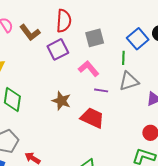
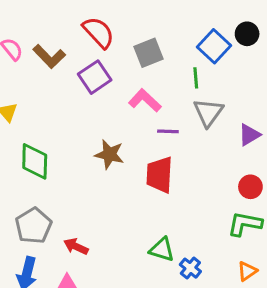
red semicircle: (64, 21) -> (98, 32), turned -40
gray triangle: (129, 81) -> (208, 112), turned -30
red trapezoid: (92, 118) -> (159, 175), turned -105

